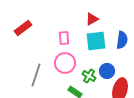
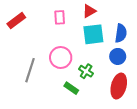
pink rectangle: (64, 38) -> (60, 17), moved
blue circle: (107, 71) -> (118, 56), moved

